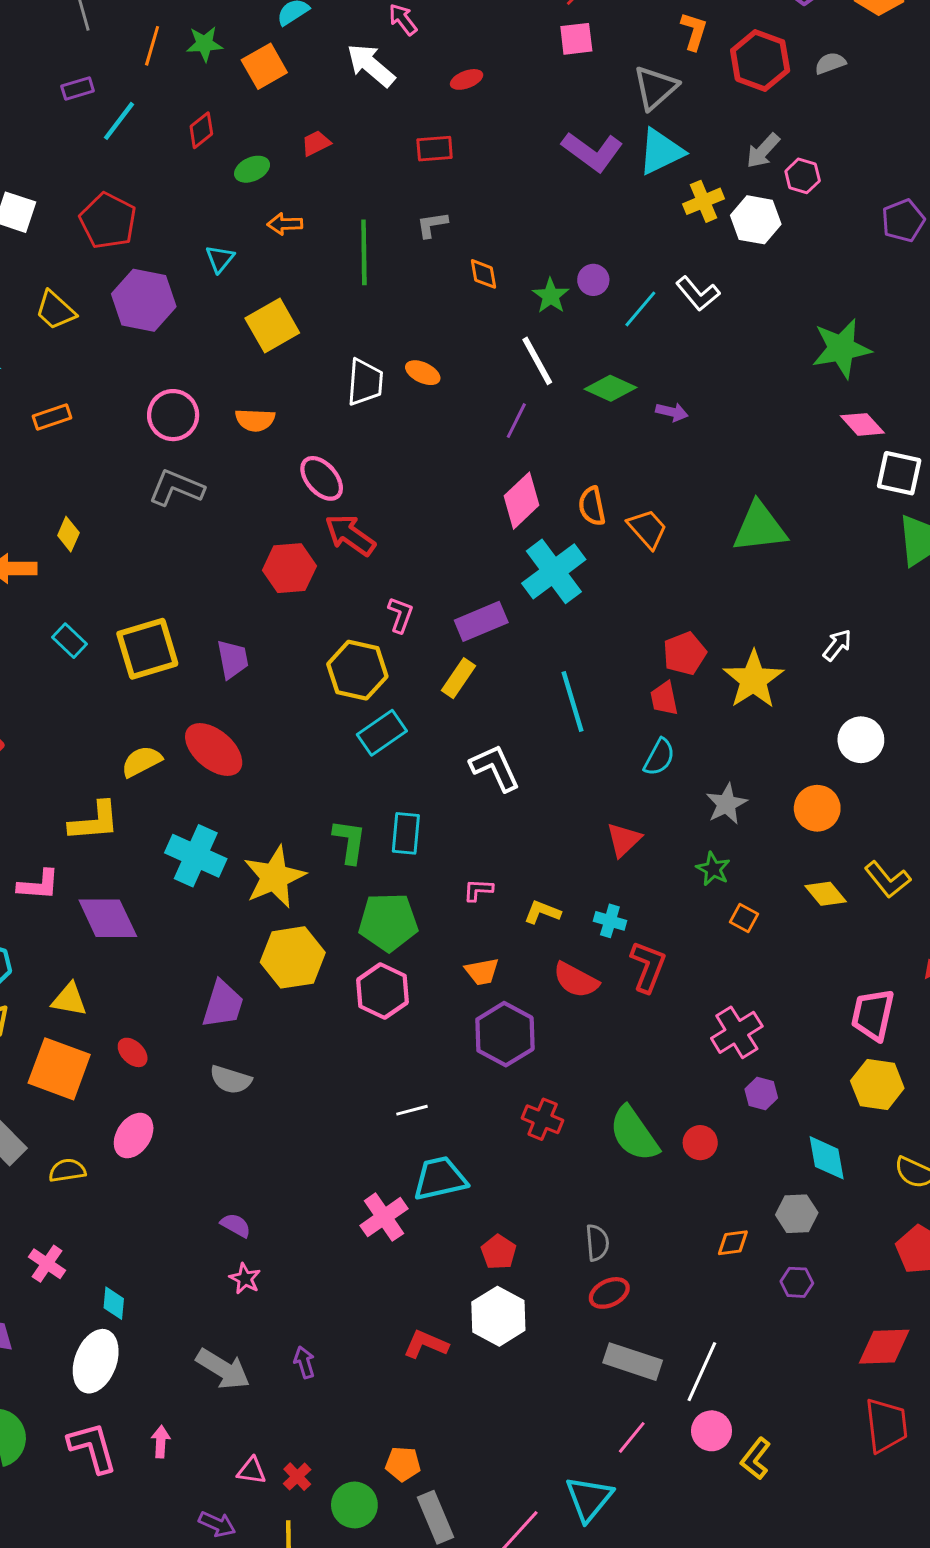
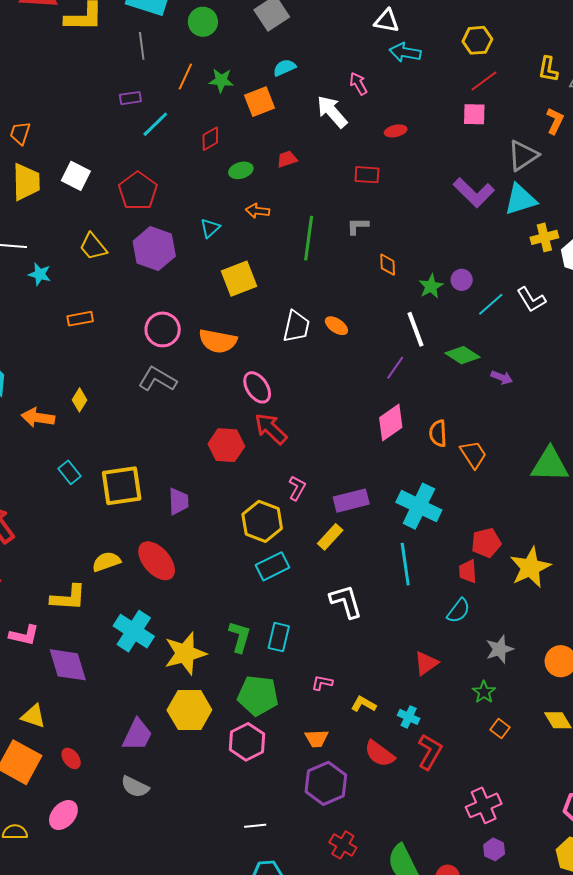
orange semicircle: (255, 420) -> (218, 341), size x1.4
cyan cross: (554, 571) -> (419, 506), moved, turned -36

